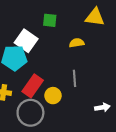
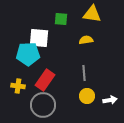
yellow triangle: (95, 17) -> (92, 14), moved
white square: (26, 41) -> (39, 38), turned -30
yellow circle: (53, 96) -> (87, 96), moved

